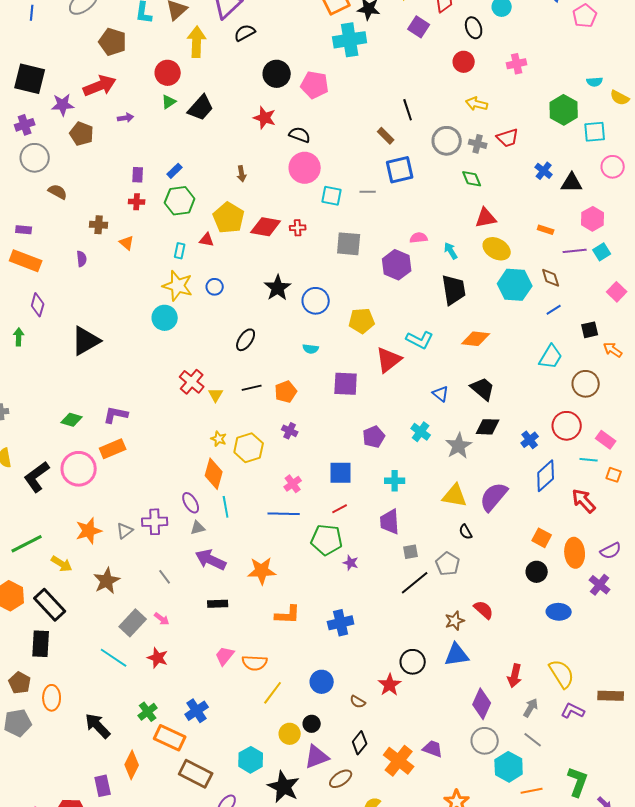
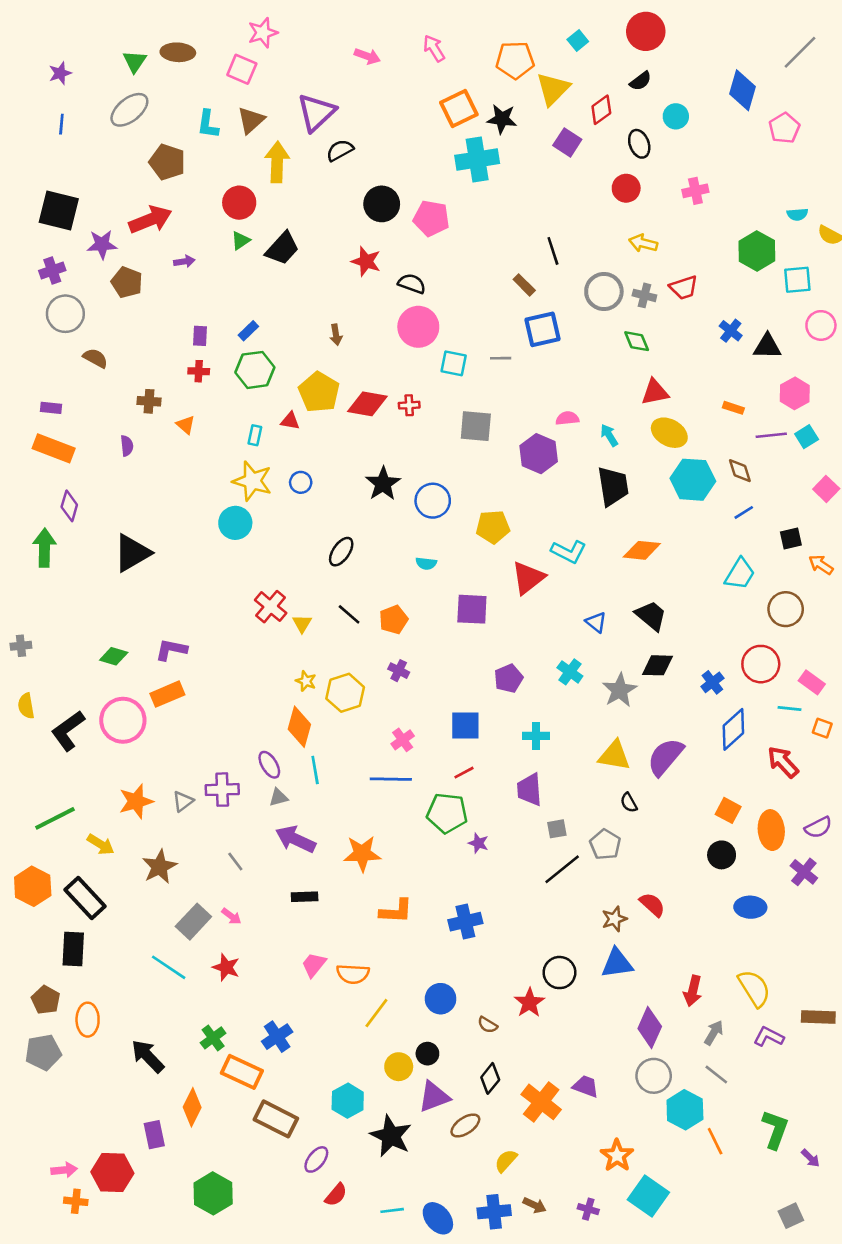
green arrow: (19, 337) -> (44, 548), size x1.6
black line: (252, 388) -> (349, 614), turned 54
orange line: (532, 791) -> (715, 1141), turned 75

